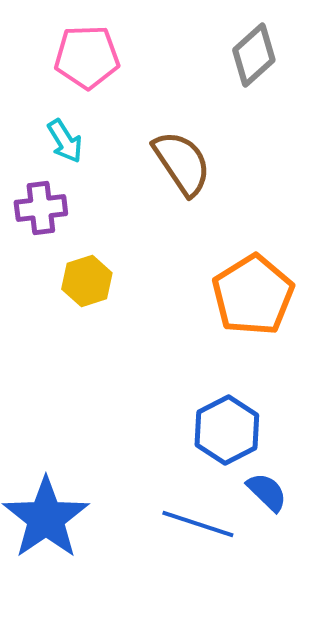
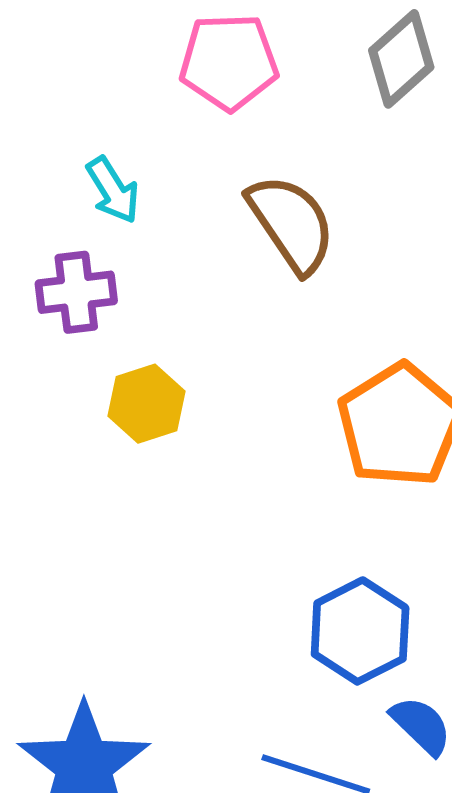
pink pentagon: (87, 57) -> (229, 62), moved

